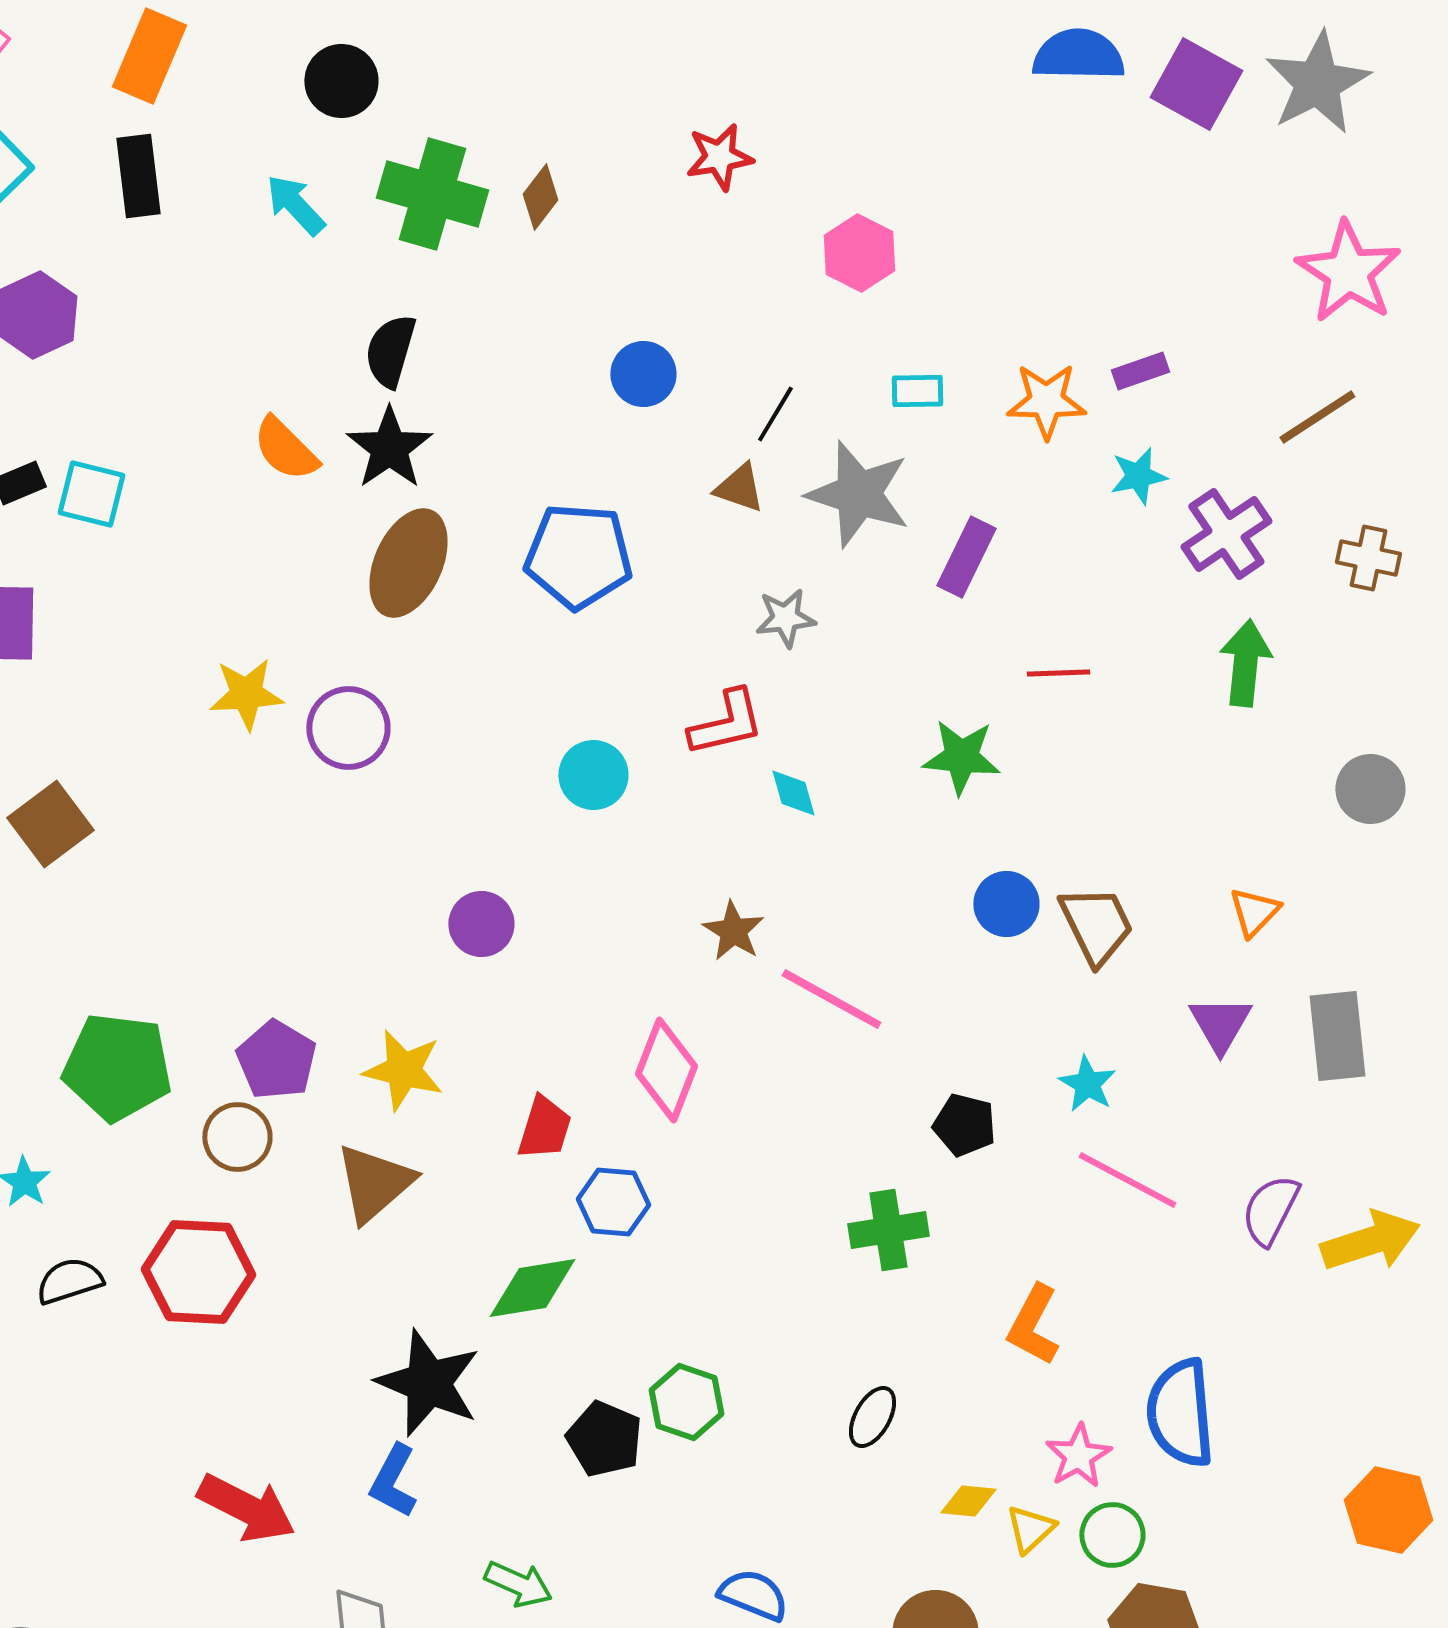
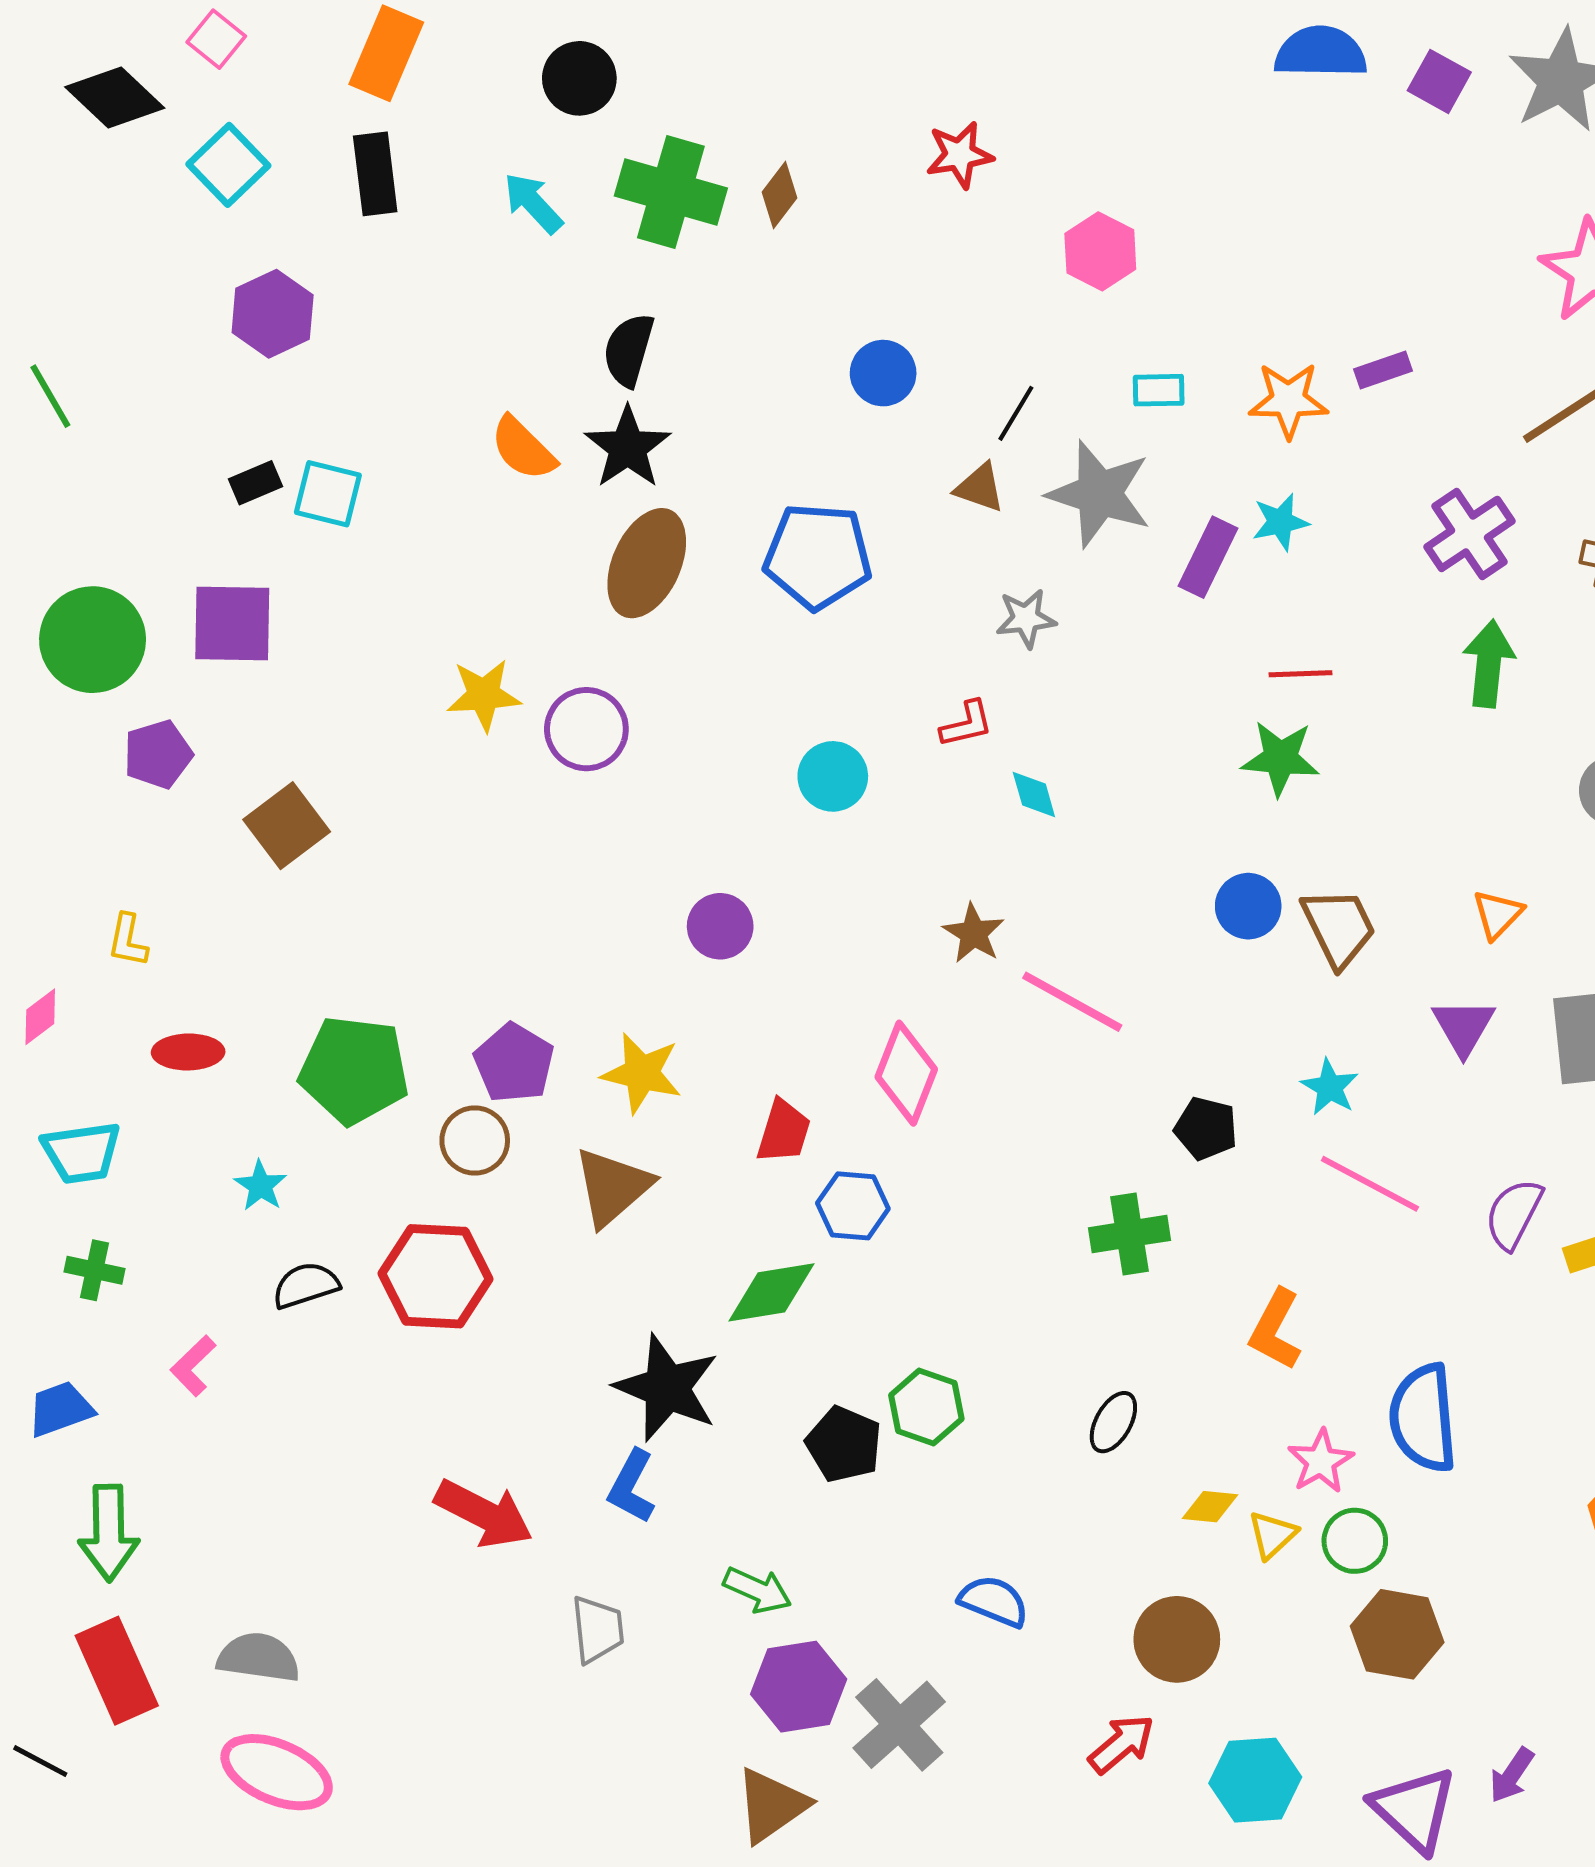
purple square: (1196, 84) -> (1439, 81), size x0.7
cyan star: (1138, 476) -> (1280, 522), moved
red L-shape: (726, 723) -> (967, 724), size x0.7
green star: (961, 757) -> (1280, 758), moved

